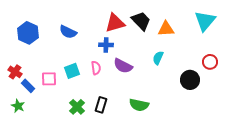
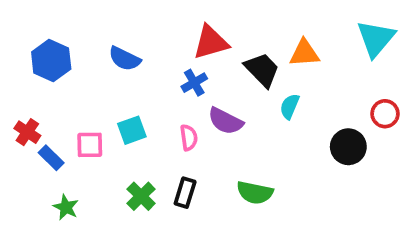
black trapezoid: (141, 21) -> (262, 70), moved
blue cross: (106, 45) -> (194, 83), turned -32
pink semicircle: (96, 68) -> (189, 138), moved
green star: (18, 106) -> (66, 207), moved

